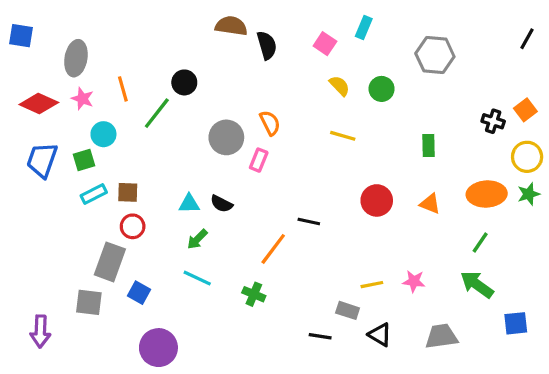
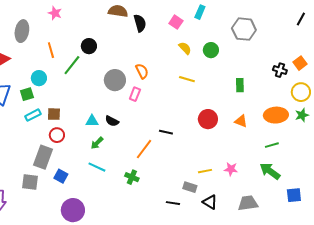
pink star: (82, 99) -> (55, 13), moved
green line: (480, 243) -> (272, 145), turned 40

